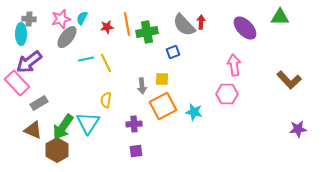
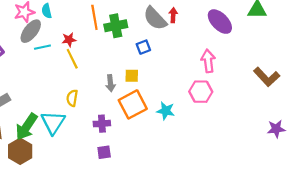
cyan semicircle: (82, 18) -> (47, 11), turned -40
red star: (107, 27) -> (69, 40), moved
cyan line: (86, 59) -> (42, 47), moved

